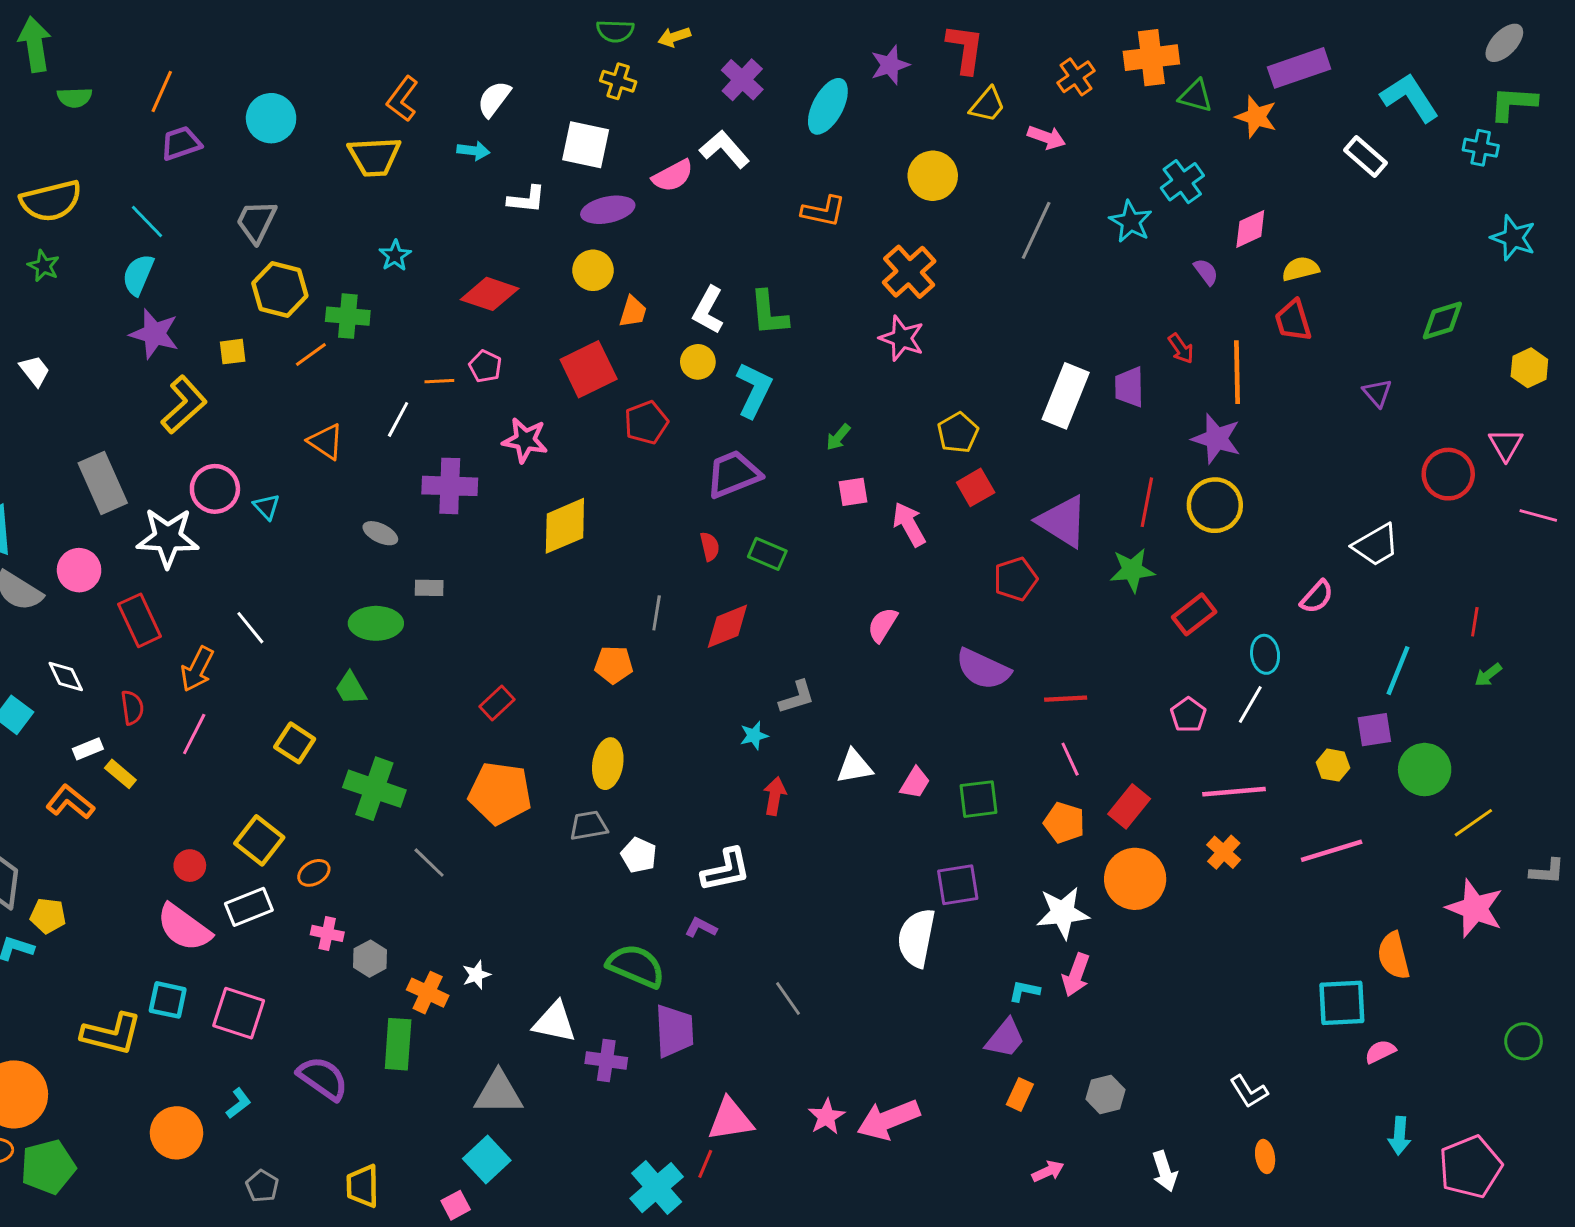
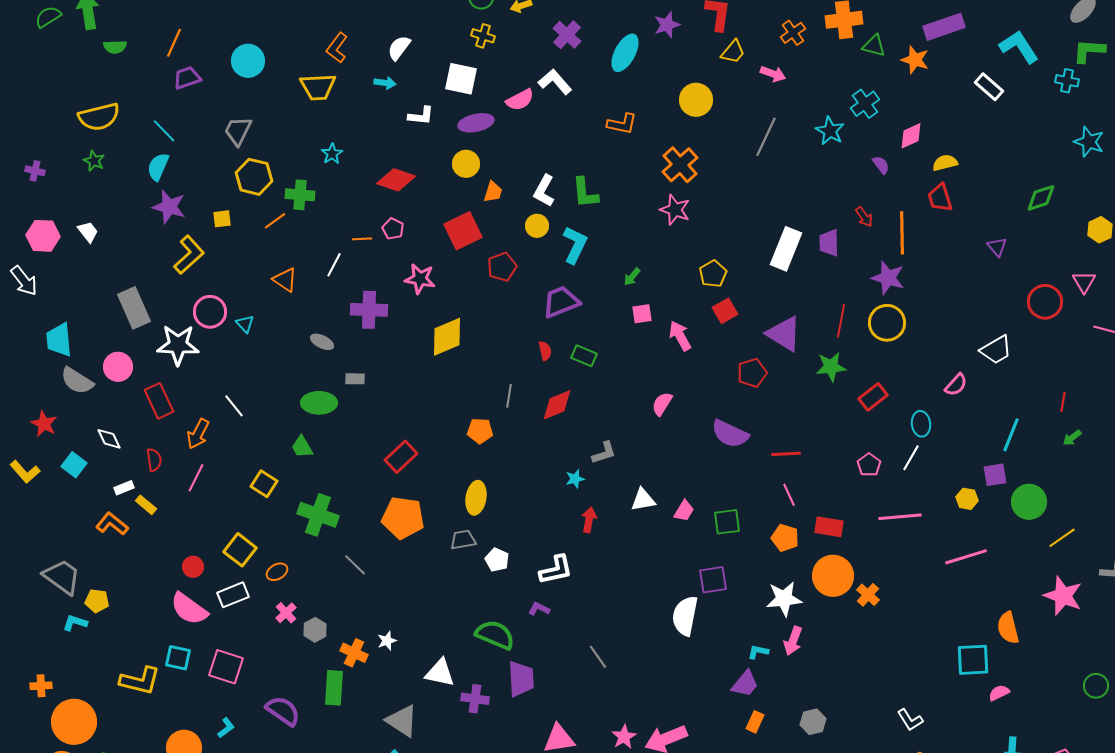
red rectangle: (497, 703) -> (401, 457), size x1.4
red rectangle: (1129, 806) -> (829, 527), turned 60
orange cross: (1224, 852) -> (868, 595), moved
pink cross: (327, 933) -> (286, 613), turned 35
gray triangle: (498, 1093) -> (402, 721), turned 33

